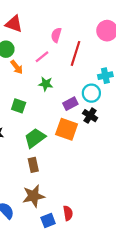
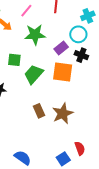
green star: (46, 84) -> (35, 35), size x1.5
green trapezoid: (35, 138) -> (34, 74), moved
brown star: (33, 196) -> (63, 113), moved

